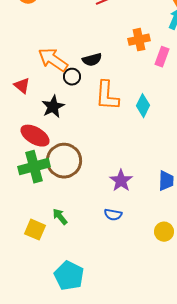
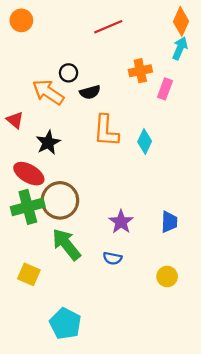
black circle: (72, 77) -> (69, 73), moved
green arrow: (60, 217) -> (66, 244), moved, size x1.8

